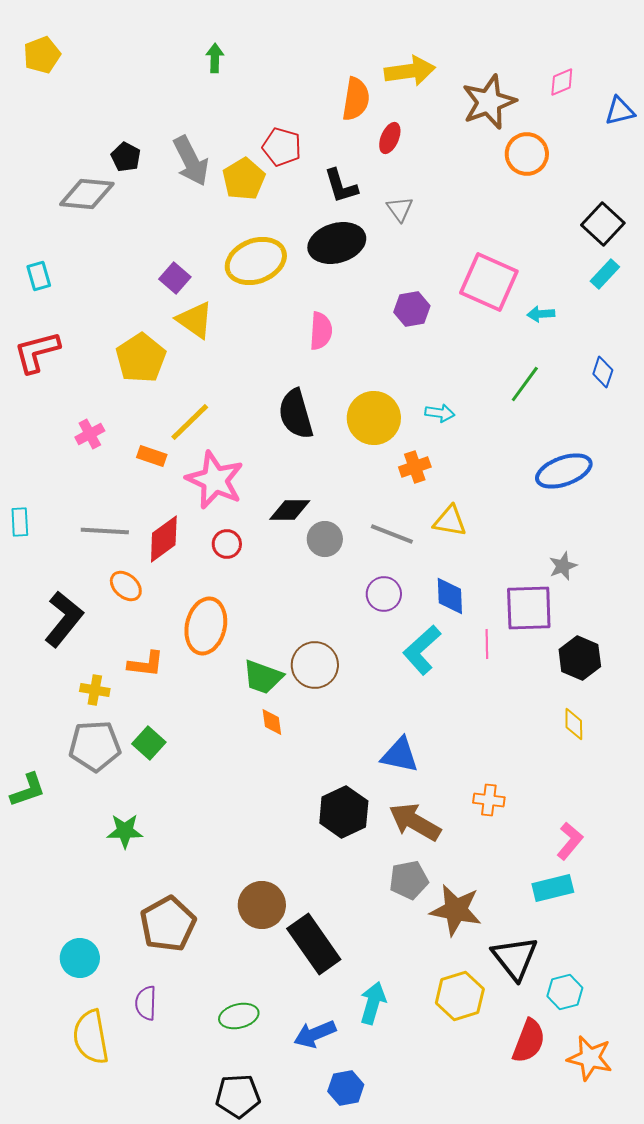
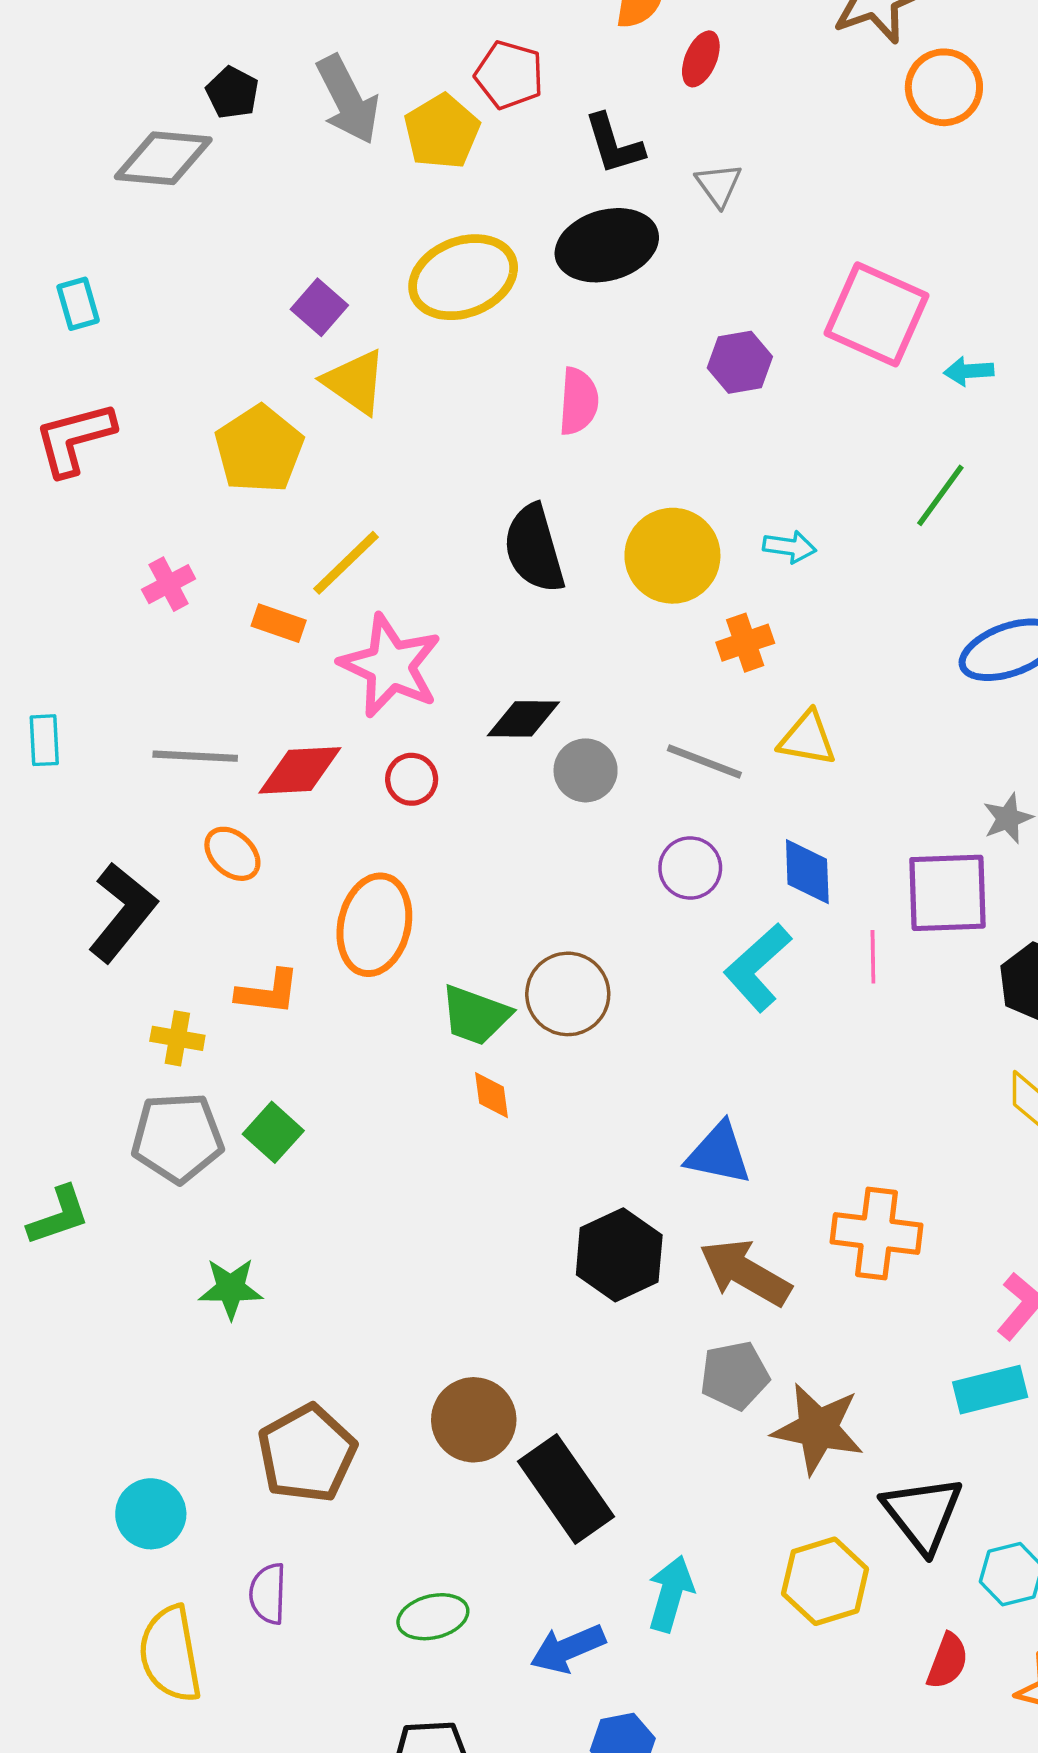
red diamond: (164, 539) -> (300, 770), turned 33
orange cross: (489, 800) -> (877, 1233), size x1.6
red semicircle: (529, 1041) -> (947, 1661), size x0.7

